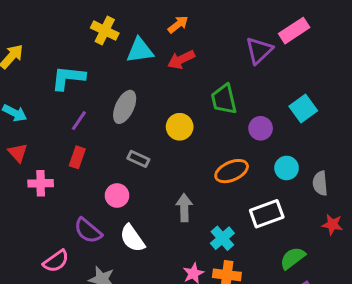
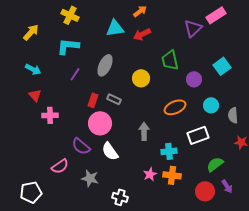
yellow cross: (105, 31) -> (70, 15), moved
red rectangle: (77, 157) -> (93, 100), moved
pink circle: (117, 195) -> (100, 123), size x1.5
cyan cross: (222, 238) -> (169, 151), turned 35

